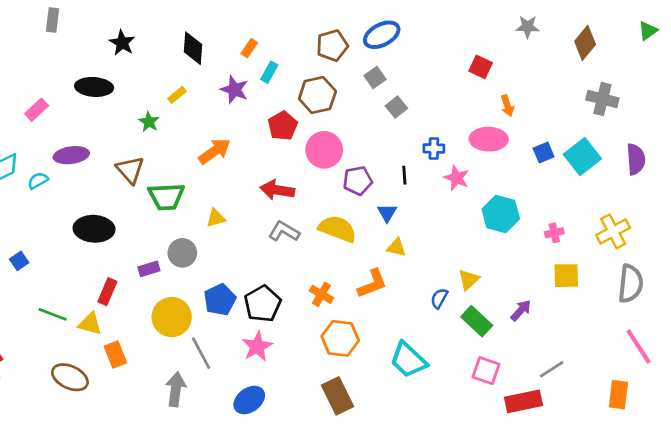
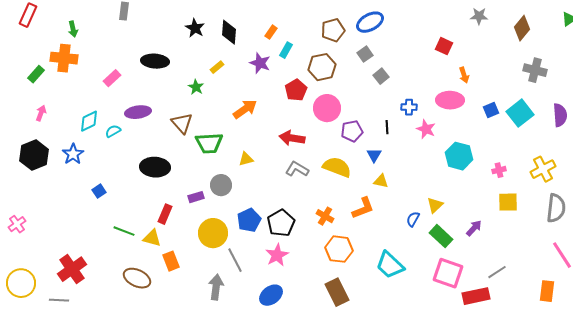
black star: (122, 43) -> (195, 28), moved
pink square: (486, 371) -> (448, 273), size x1.4

